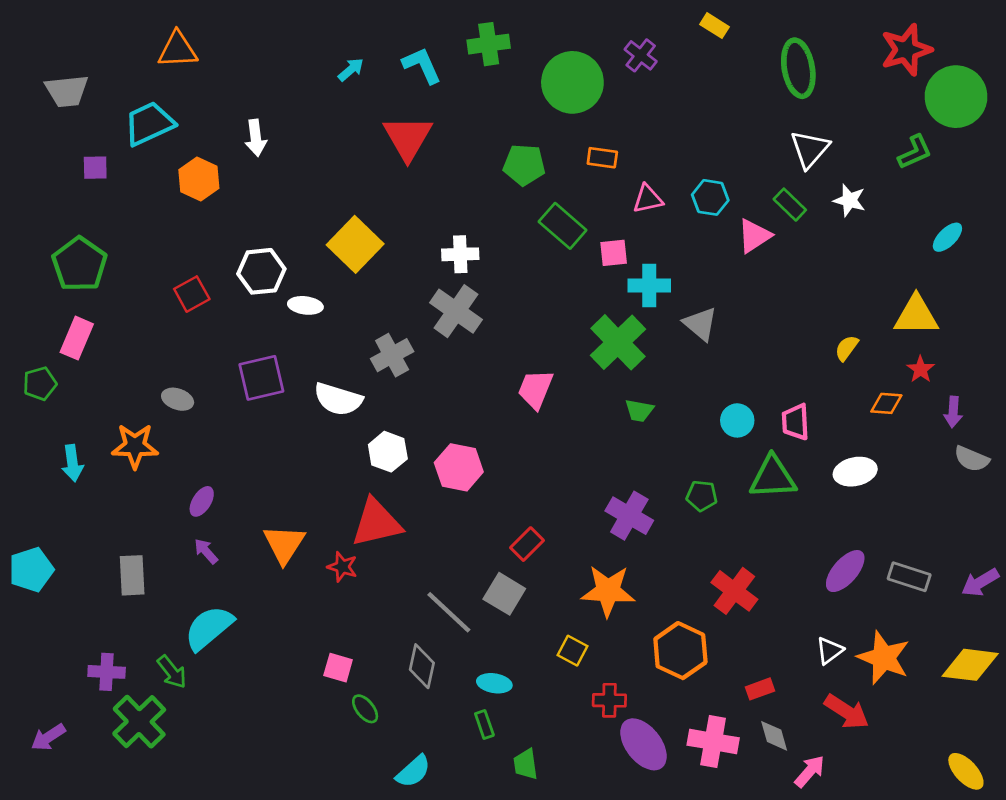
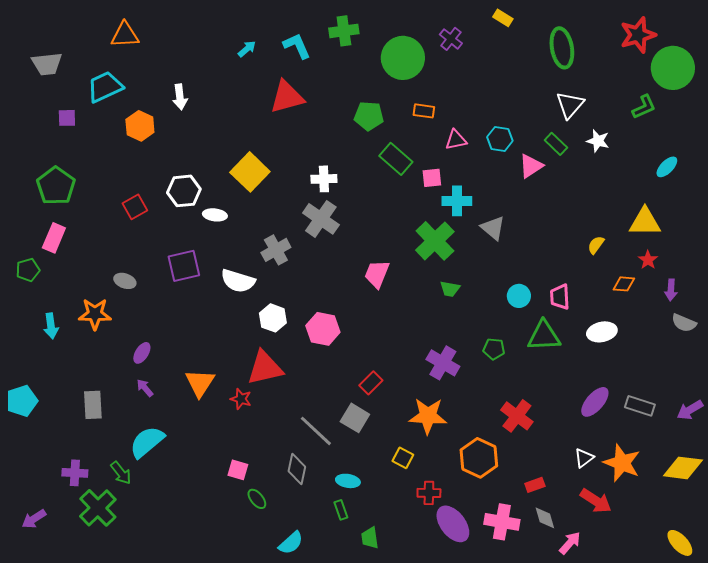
red triangle: (408, 138) -> (287, 97), turned 45

